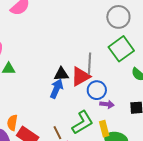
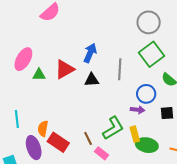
red triangle: (81, 76) -> (65, 69), moved
blue arrow: (56, 89) -> (90, 53), moved
blue circle: (97, 90) -> (146, 94), moved

